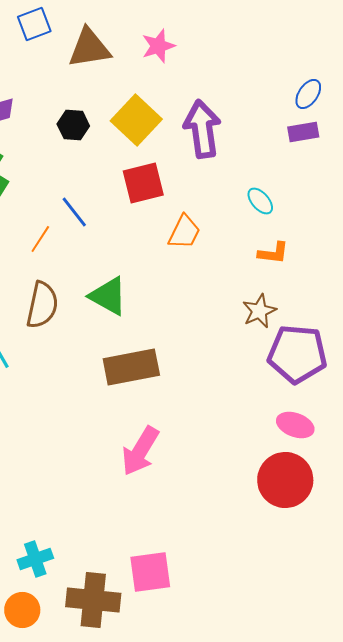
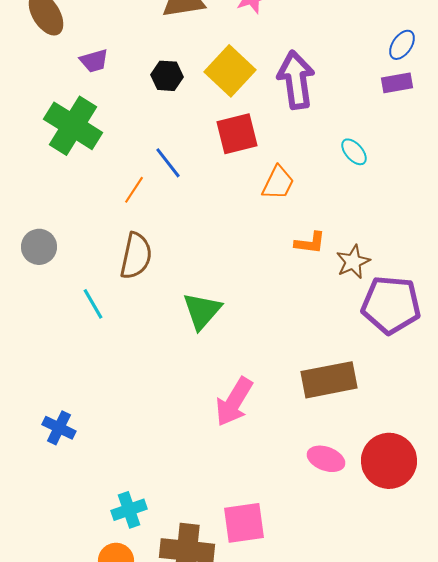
orange L-shape: (273, 253) -> (310, 243), moved
green triangle: (108, 296) -> (202, 311), moved, turned 42
brown rectangle: (131, 367) -> (329, 380), moved
pink ellipse: (295, 425) -> (326, 459), moved
red circle: (285, 480) -> (389, 461), moved

